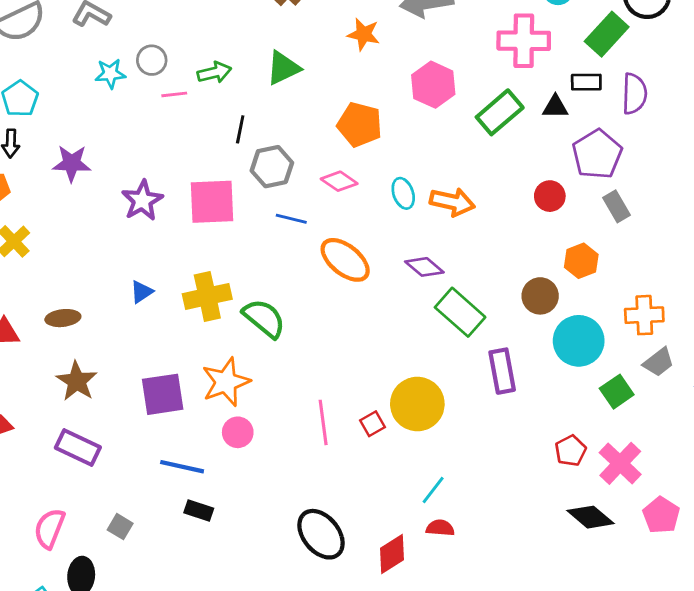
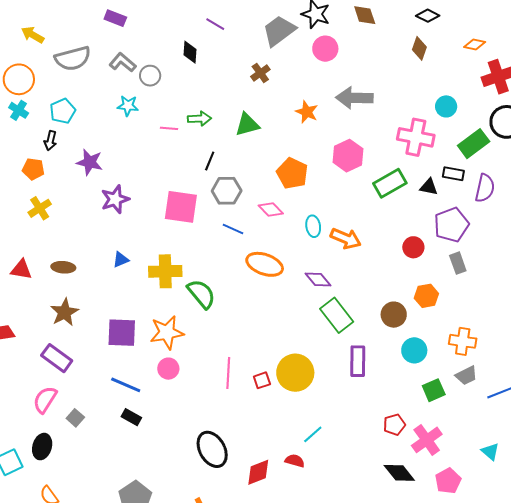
gray circle: (152, 60) -> (150, 76), moved
purple star: (142, 201) -> (115, 199), moved
orange ellipse: (345, 260) -> (265, 264), turned -30
cyan circle: (579, 341) -> (414, 350), size x0.7
cyan line: (433, 490) -> (313, 434), moved
pink semicircle: (49, 528) -> (45, 400), moved

